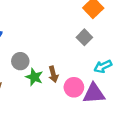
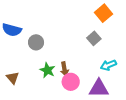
gray circle: (20, 61) -> (36, 42), moved
pink circle: (74, 87) -> (71, 82), moved

